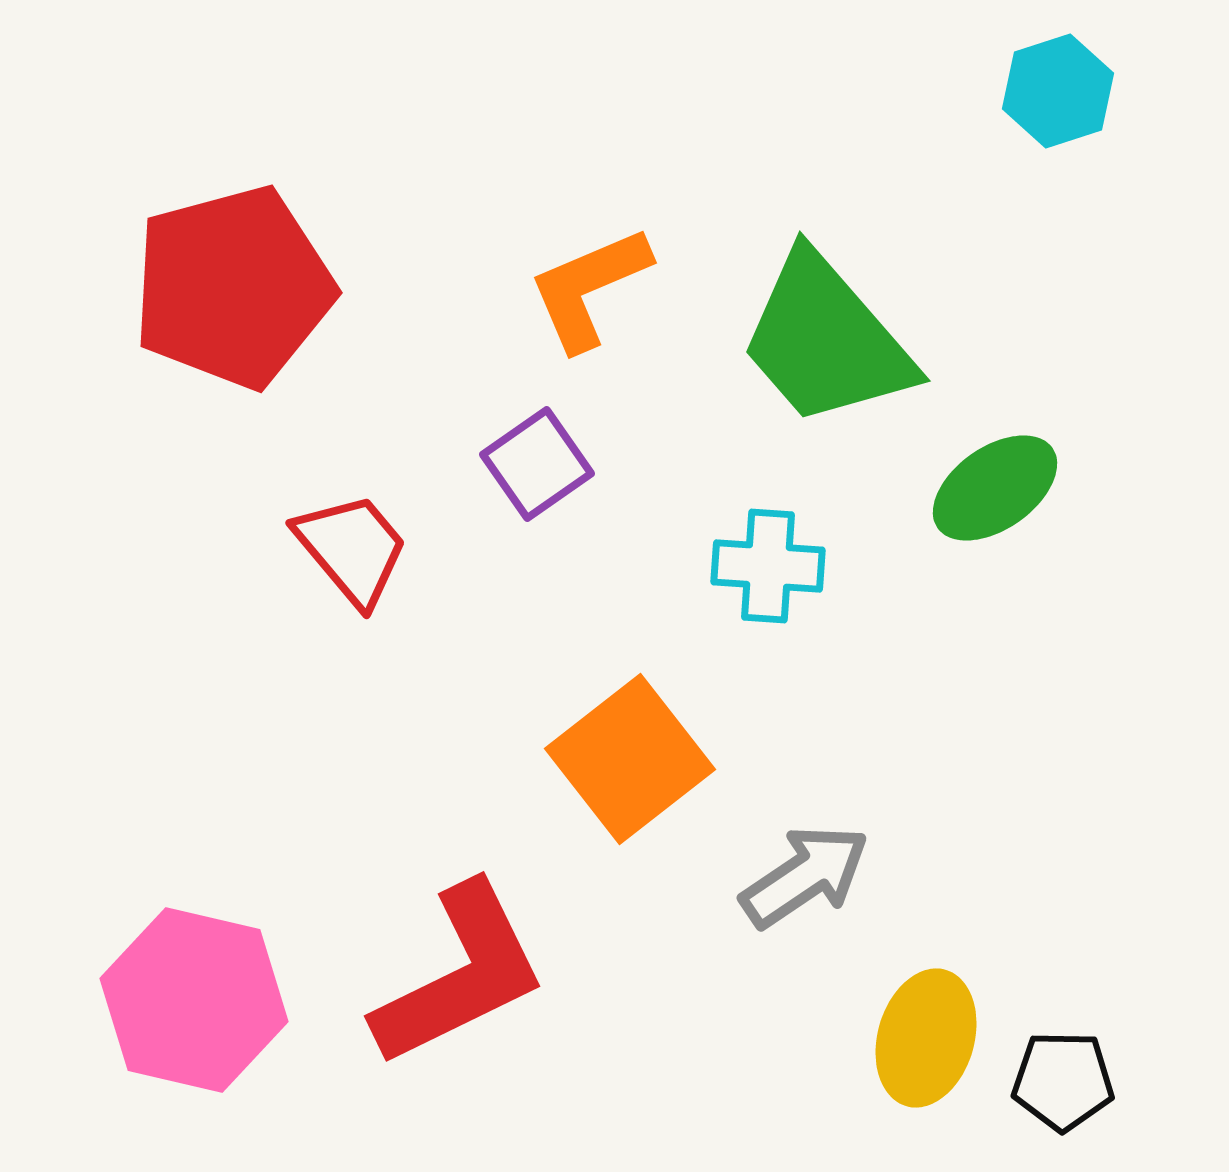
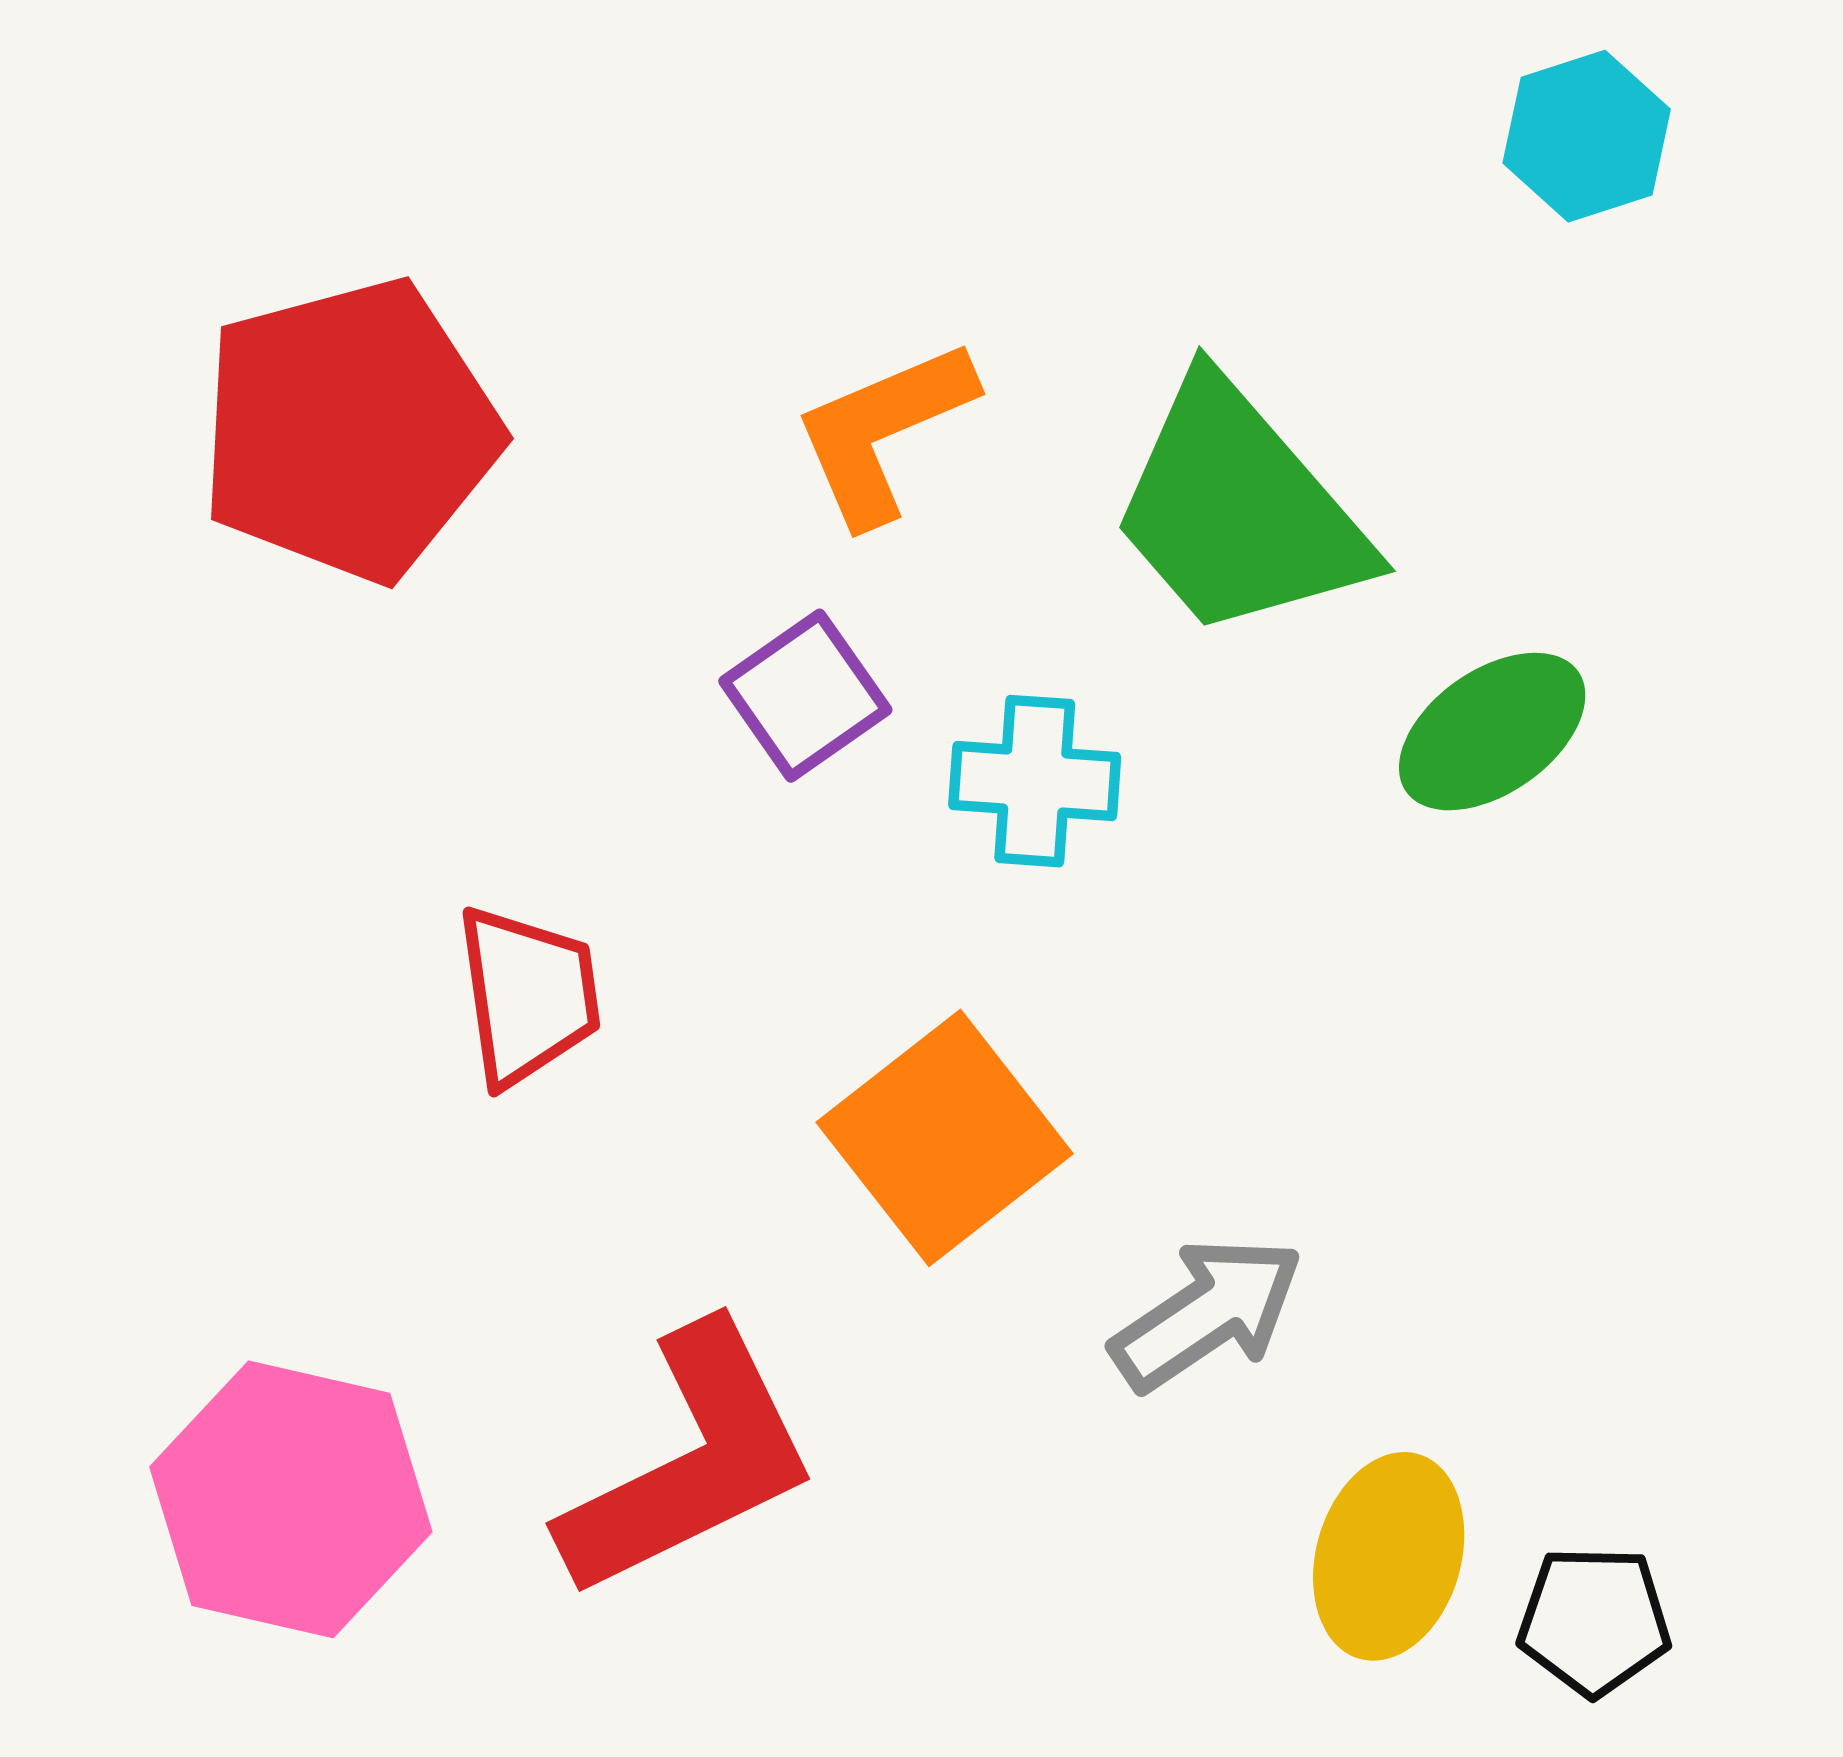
red trapezoid: (352, 549) -> (528, 995), moved, turned 32
cyan cross: (768, 566) -> (1035, 781), moved

